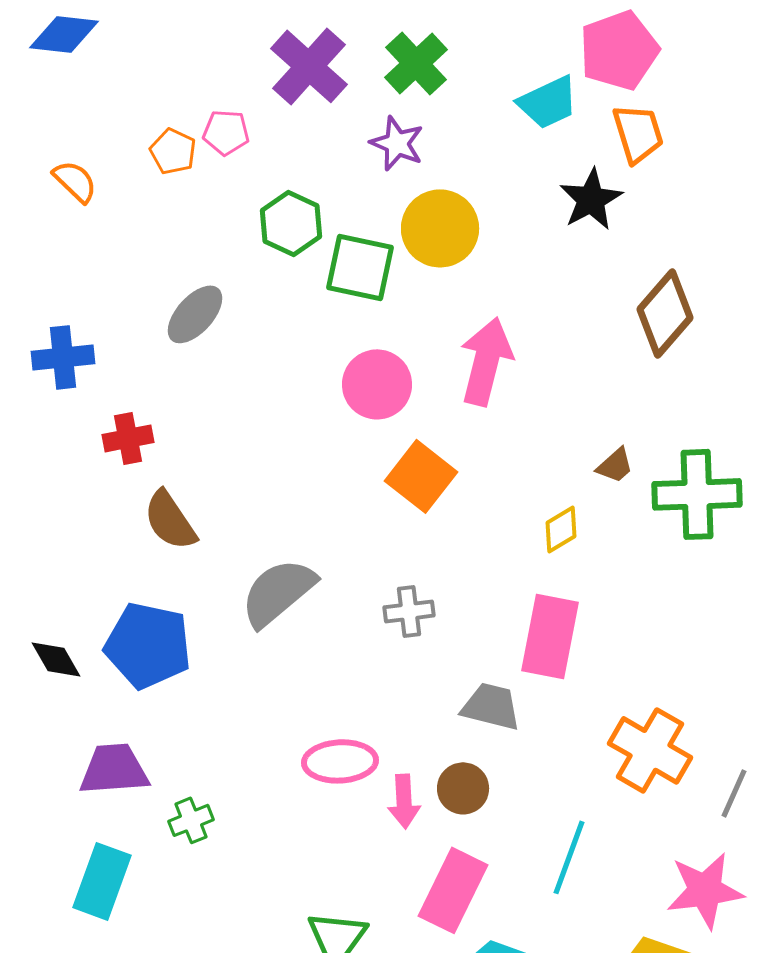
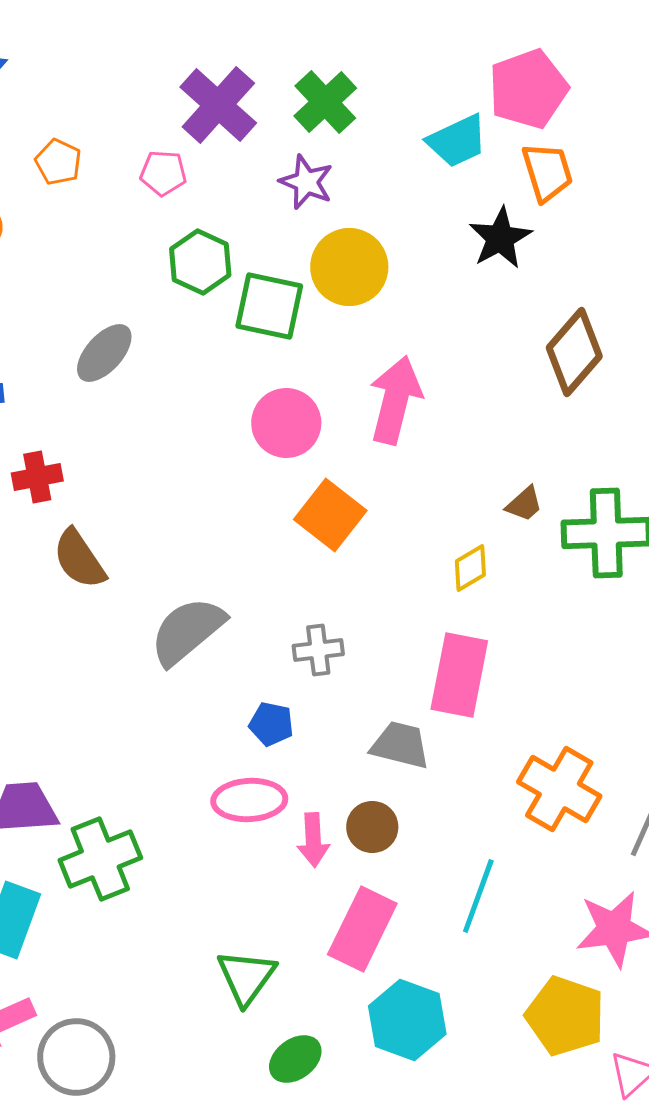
pink pentagon: (226, 132) -> (163, 173), moved
orange pentagon: (173, 151) -> (58, 162), moved
blue pentagon: (148, 645) -> (271, 724), moved, size x0.5
green cross: (191, 820) -> (100, 859), size x1.8

